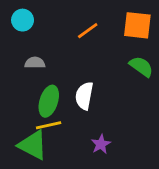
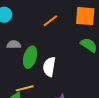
green ellipse: (49, 101) -> (30, 57), moved

